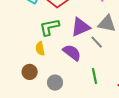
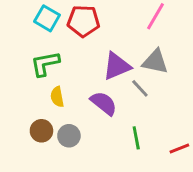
green L-shape: (49, 27) -> (45, 64), moved
gray circle: (55, 83) -> (69, 136), moved

